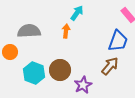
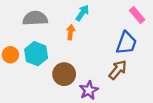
gray semicircle: (29, 31) -> (35, 18), moved
cyan hexagon: (34, 73) -> (36, 54), moved

